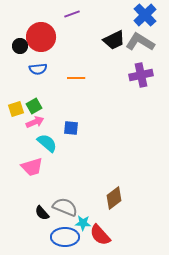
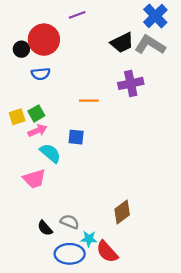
purple cross: (141, 75) -> (131, 83), moved
orange line: (76, 78) -> (89, 101), moved
gray semicircle: (65, 207) -> (70, 222), size x0.7

